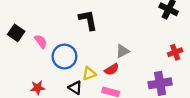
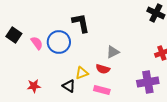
blue circle: (64, 56) -> (59, 42), moved
red semicircle: (112, 69) -> (103, 69), turned 48

